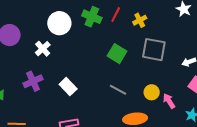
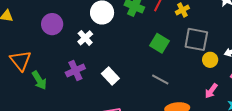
yellow circle: (152, 92) -> (210, 60), moved
pink arrow: (169, 101) -> (211, 91), turned -112

